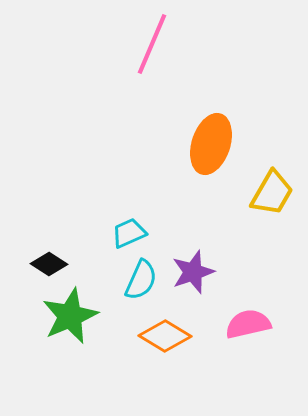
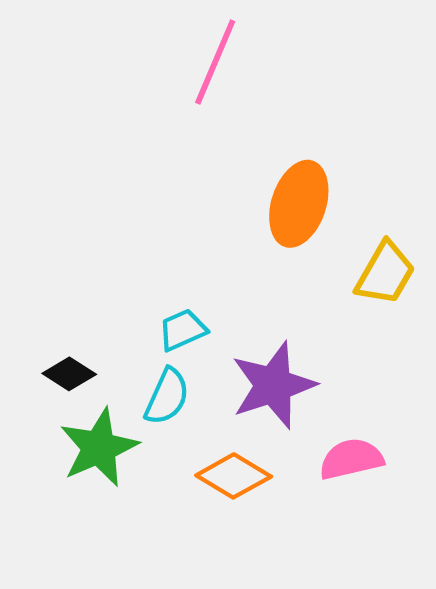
purple star: (193, 272) -> (273, 385), size x1.4
cyan semicircle: (141, 280) -> (167, 397), moved

